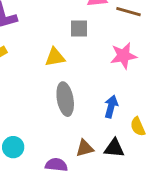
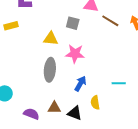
pink star: (123, 56) -> (75, 54), moved

